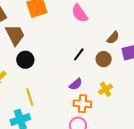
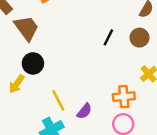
black circle: (25, 60) -> (33, 63), moved
purple semicircle: (76, 84) -> (84, 111), moved

